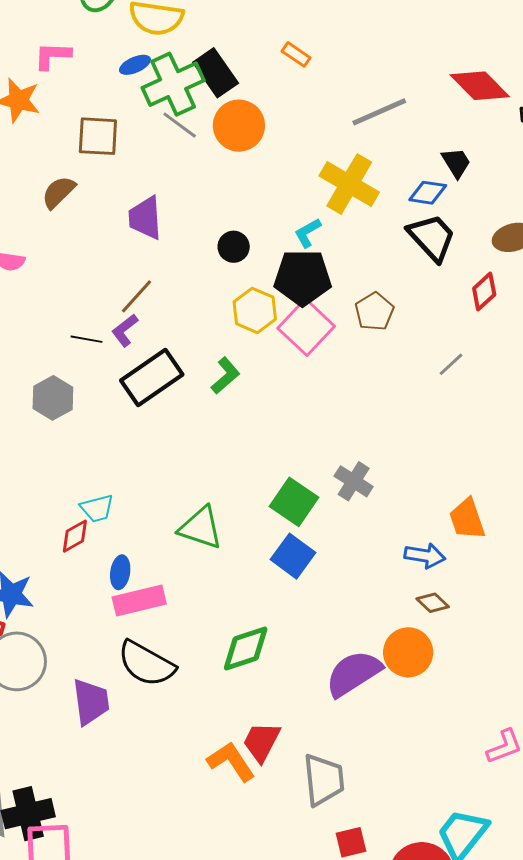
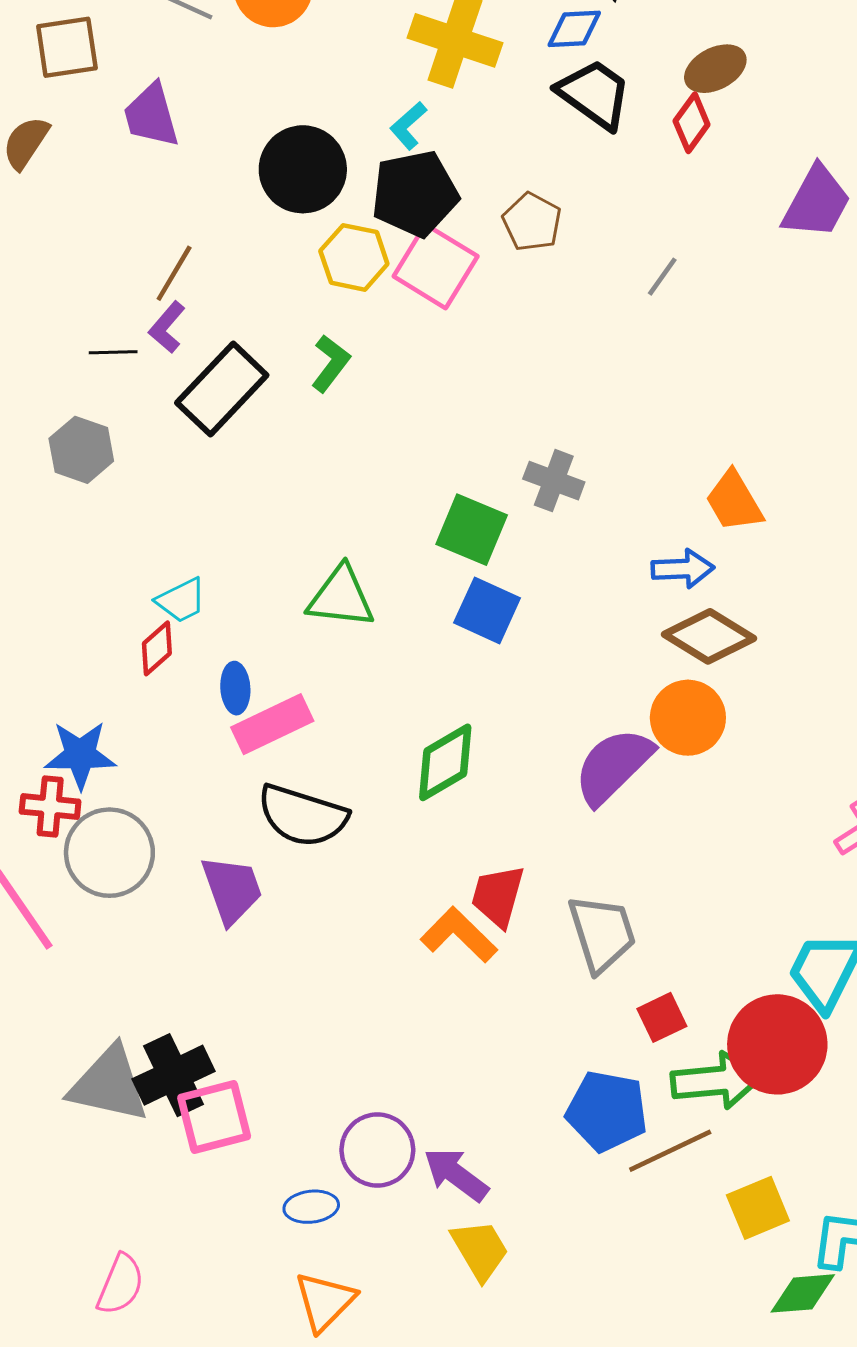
purple trapezoid: (145, 218) -> (151, 115), moved
black circle: (234, 247) -> (303, 169), size x1.8
red diamond: (484, 292) -> (692, 123), moved
brown diamond: (433, 603) -> (709, 636), size x1.8

